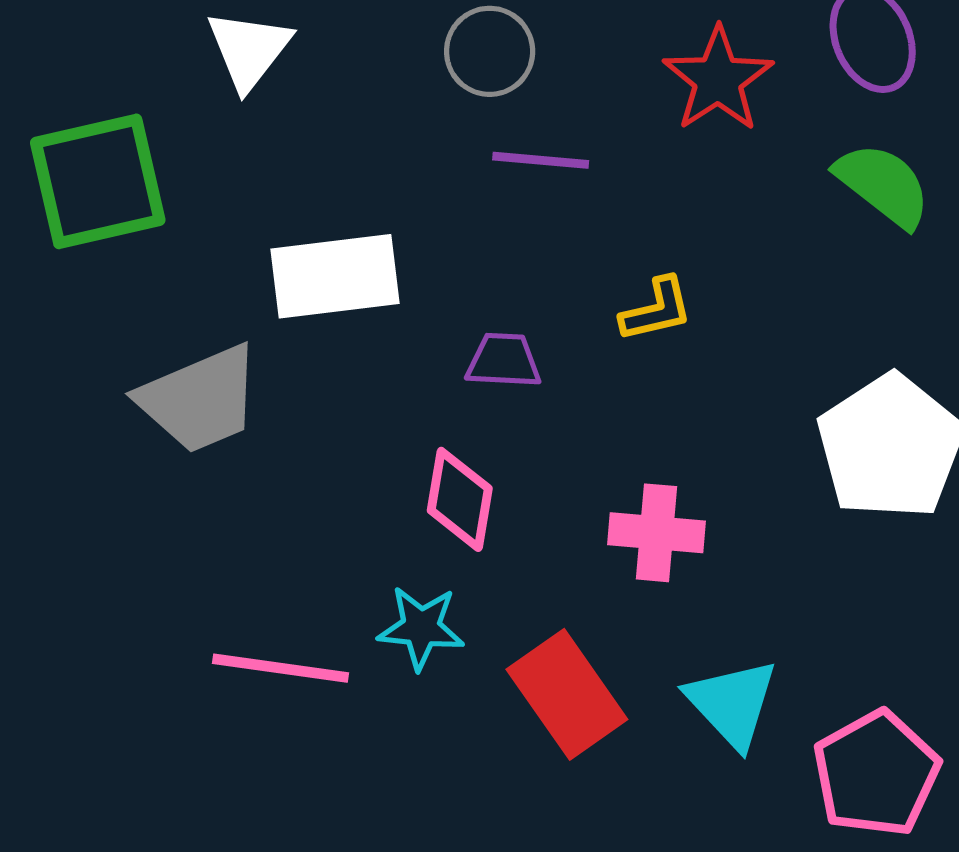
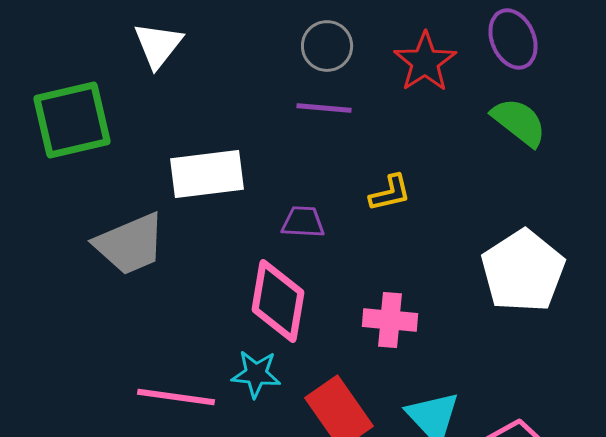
gray circle: (490, 51) -> (327, 46), moved
pink diamond: (460, 499) -> (278, 301), size x1.4

